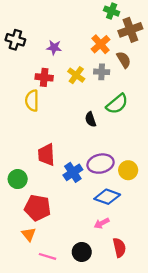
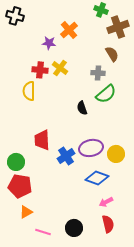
black cross: (15, 40) -> (15, 16), moved
orange cross: (101, 44) -> (69, 30), moved
gray cross: (102, 72) -> (98, 73), moved
yellow cross: (76, 75) -> (60, 68), moved
red pentagon: (38, 208) -> (20, 186), moved
pink arrow: (102, 223) -> (106, 202), moved
orange triangle: (29, 234) -> (26, 212), turned 40

